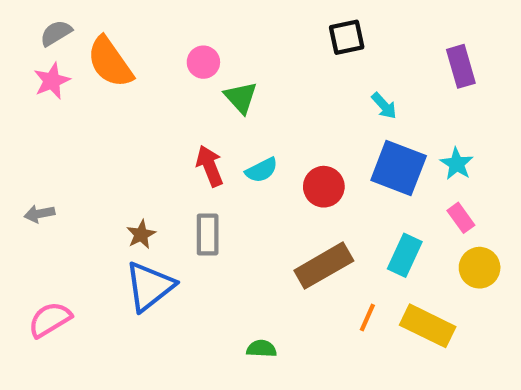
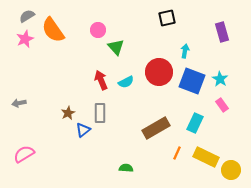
cyan arrow: (384, 106) -> (185, 51), turned -128
red circle: (324, 187) -> (159, 72), moved, size x1.4
yellow circle: (480, 268) -> (231, 170), moved
blue triangle: (149, 286) -> (83, 130), moved, size x0.6

